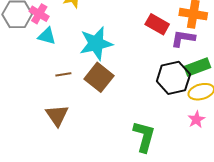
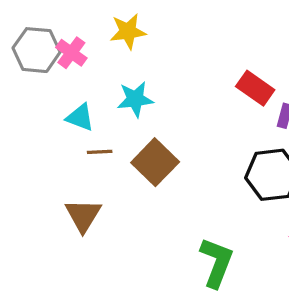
cyan triangle: (47, 36) -> (80, 117), moved
cyan star: (96, 43) -> (135, 99), moved, size x0.7

